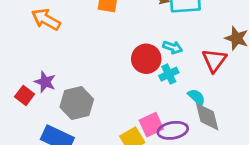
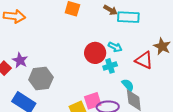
orange arrow: (46, 19) -> (14, 16), moved, turned 150
red triangle: (214, 60) -> (144, 60), turned -48

